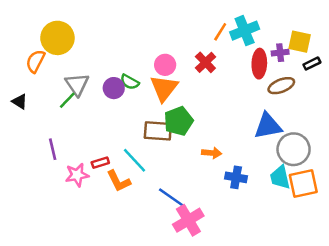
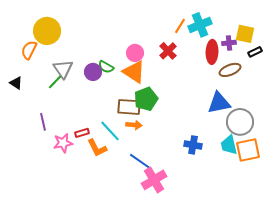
orange triangle: (164, 88) -> (134, 72), turned -35
orange arrow: (212, 153) -> (134, 125), moved

